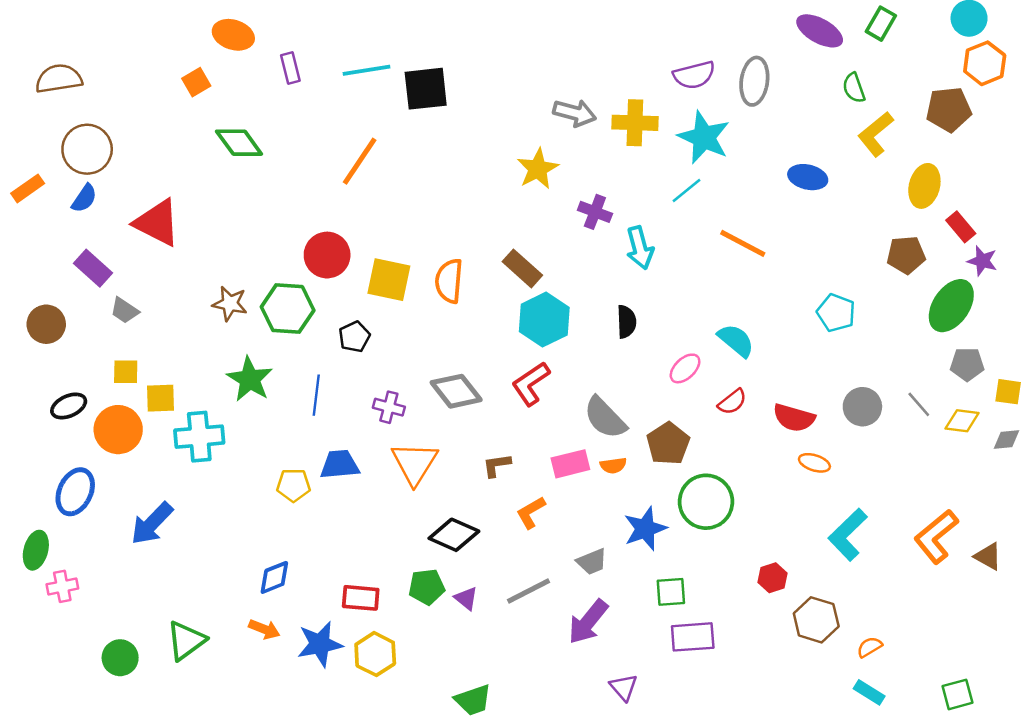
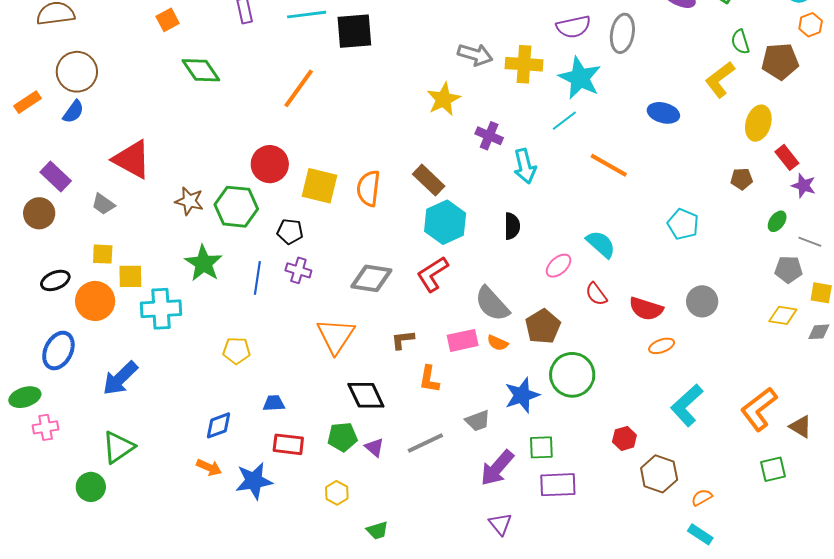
orange hexagon: (985, 63) -> (811, 25), size x0.7
green semicircle: (854, 88) -> (740, 42), moved
red triangle: (157, 223) -> (132, 159), moved
brown pentagon: (906, 255) -> (742, 179), size x0.7
purple rectangle: (93, 268) -> (56, 176), moved
green ellipse: (951, 306) -> (777, 221), size x0.5
black pentagon: (354, 337) -> (290, 231), turned 30
gray diamond: (456, 391) -> (371, 278), turned -45
red semicircle: (732, 402) -> (596, 294), turned 90
gray line: (919, 404) -> (810, 242), moved, turned -30
purple cross: (389, 407) -> (298, 270), moved
orange ellipse: (814, 463) -> (662, 346), turned -40
blue trapezoid: (340, 465) -> (274, 403), moved, size x0.7
orange semicircle: (613, 465) -> (498, 343), turned 30
orange L-shape: (531, 512) -> (429, 379), turned -52
black diamond: (454, 535) -> (366, 395), turned 39
green ellipse: (36, 550) -> (25, 397), turned 56
purple arrow: (588, 622) -> (497, 468), moved
green triangle: (186, 641) -> (118, 447), moved
yellow hexagon: (375, 654) -> (337, 493), moved, size x0.7
green square: (958, 694) -> (773, 469), moved
green trapezoid: (473, 700) -> (377, 530), size x0.7

